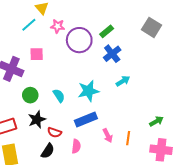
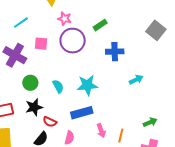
cyan line: (29, 25) -> (21, 23), moved
green rectangle: (107, 31) -> (100, 25), moved
purple circle: (79, 40) -> (73, 41), moved
blue cross: (112, 54) -> (115, 52), turned 30
cyan arrow: (123, 81) -> (136, 80), moved

